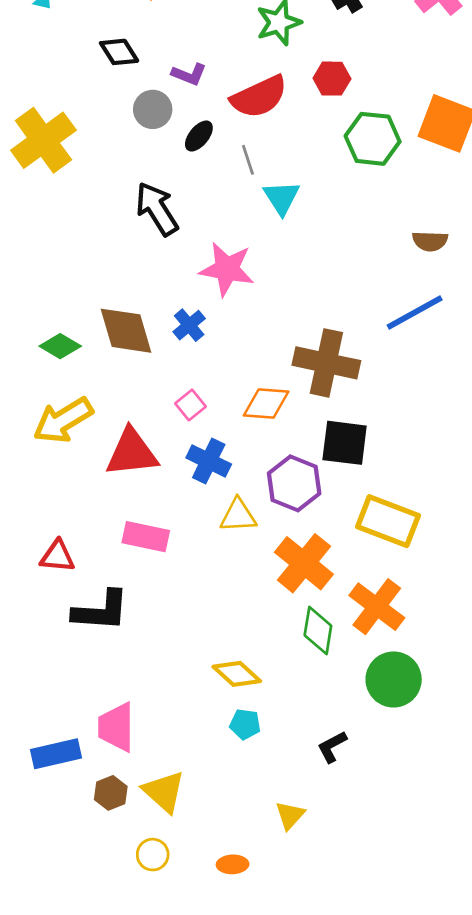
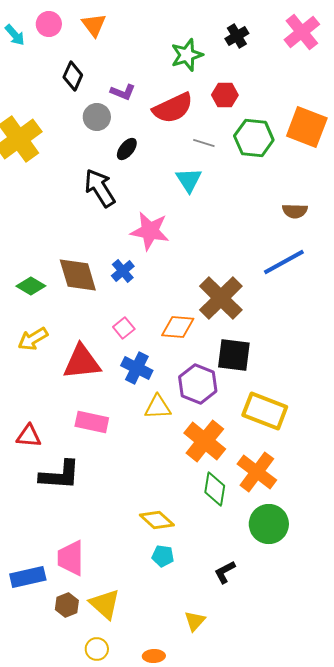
black diamond: (119, 52) -> (73, 76), turned 56
black ellipse: (199, 136) -> (127, 149), moved
gray line: (248, 160) -> (204, 143), moved, turned -55
brown cross: (326, 363) -> (221, 298), turned 33
yellow arrow: (63, 420) -> (33, 339), size x0.7

